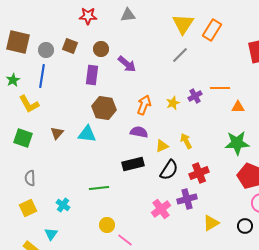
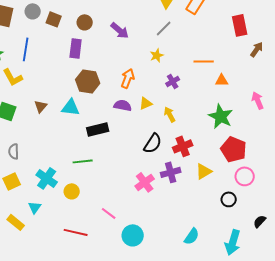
gray circle: (46, 50) -> (33, 11), moved
purple arrow: (127, 64) -> (120, 30), moved
purple cross: (195, 96) -> (173, 81), moved
yellow star: (173, 103) -> (157, 55), moved
green star: (237, 143) -> (221, 116), turned 30
yellow triangle: (162, 146) -> (146, 103), moved
black rectangle: (133, 164) -> (98, 129), moved
cyan cross: (63, 205) -> (47, 178), size x1.5
yellow triangle: (211, 223) -> (204, 171), moved
yellow circle: (107, 225) -> (72, 191), moved

